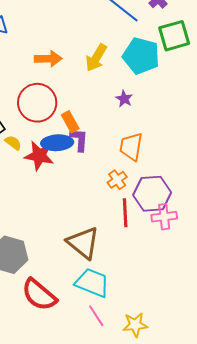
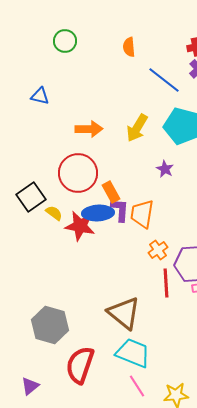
orange trapezoid: (131, 147) -> (142, 214), moved
red semicircle: (39, 295) -> (80, 365), turned 69

